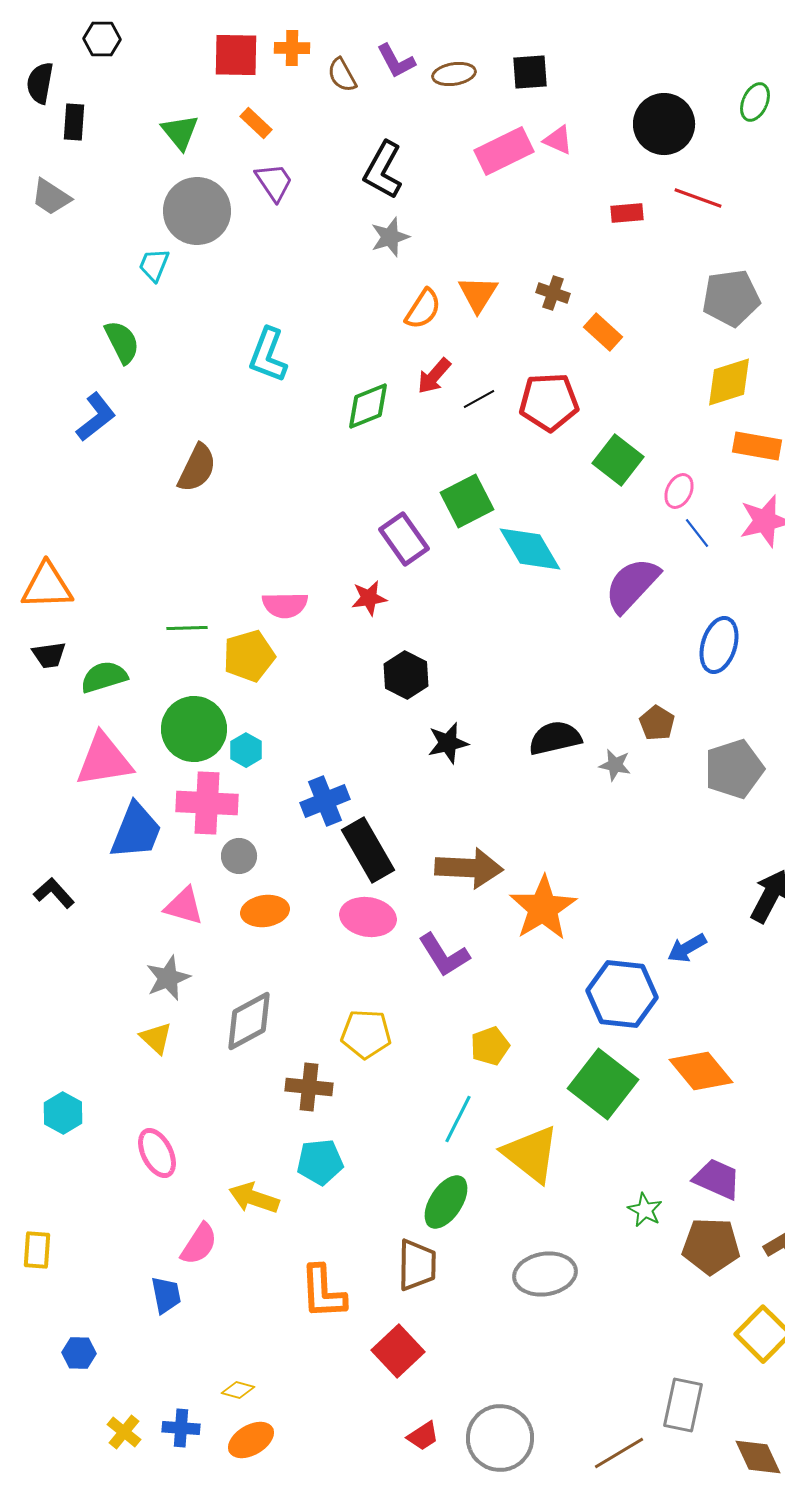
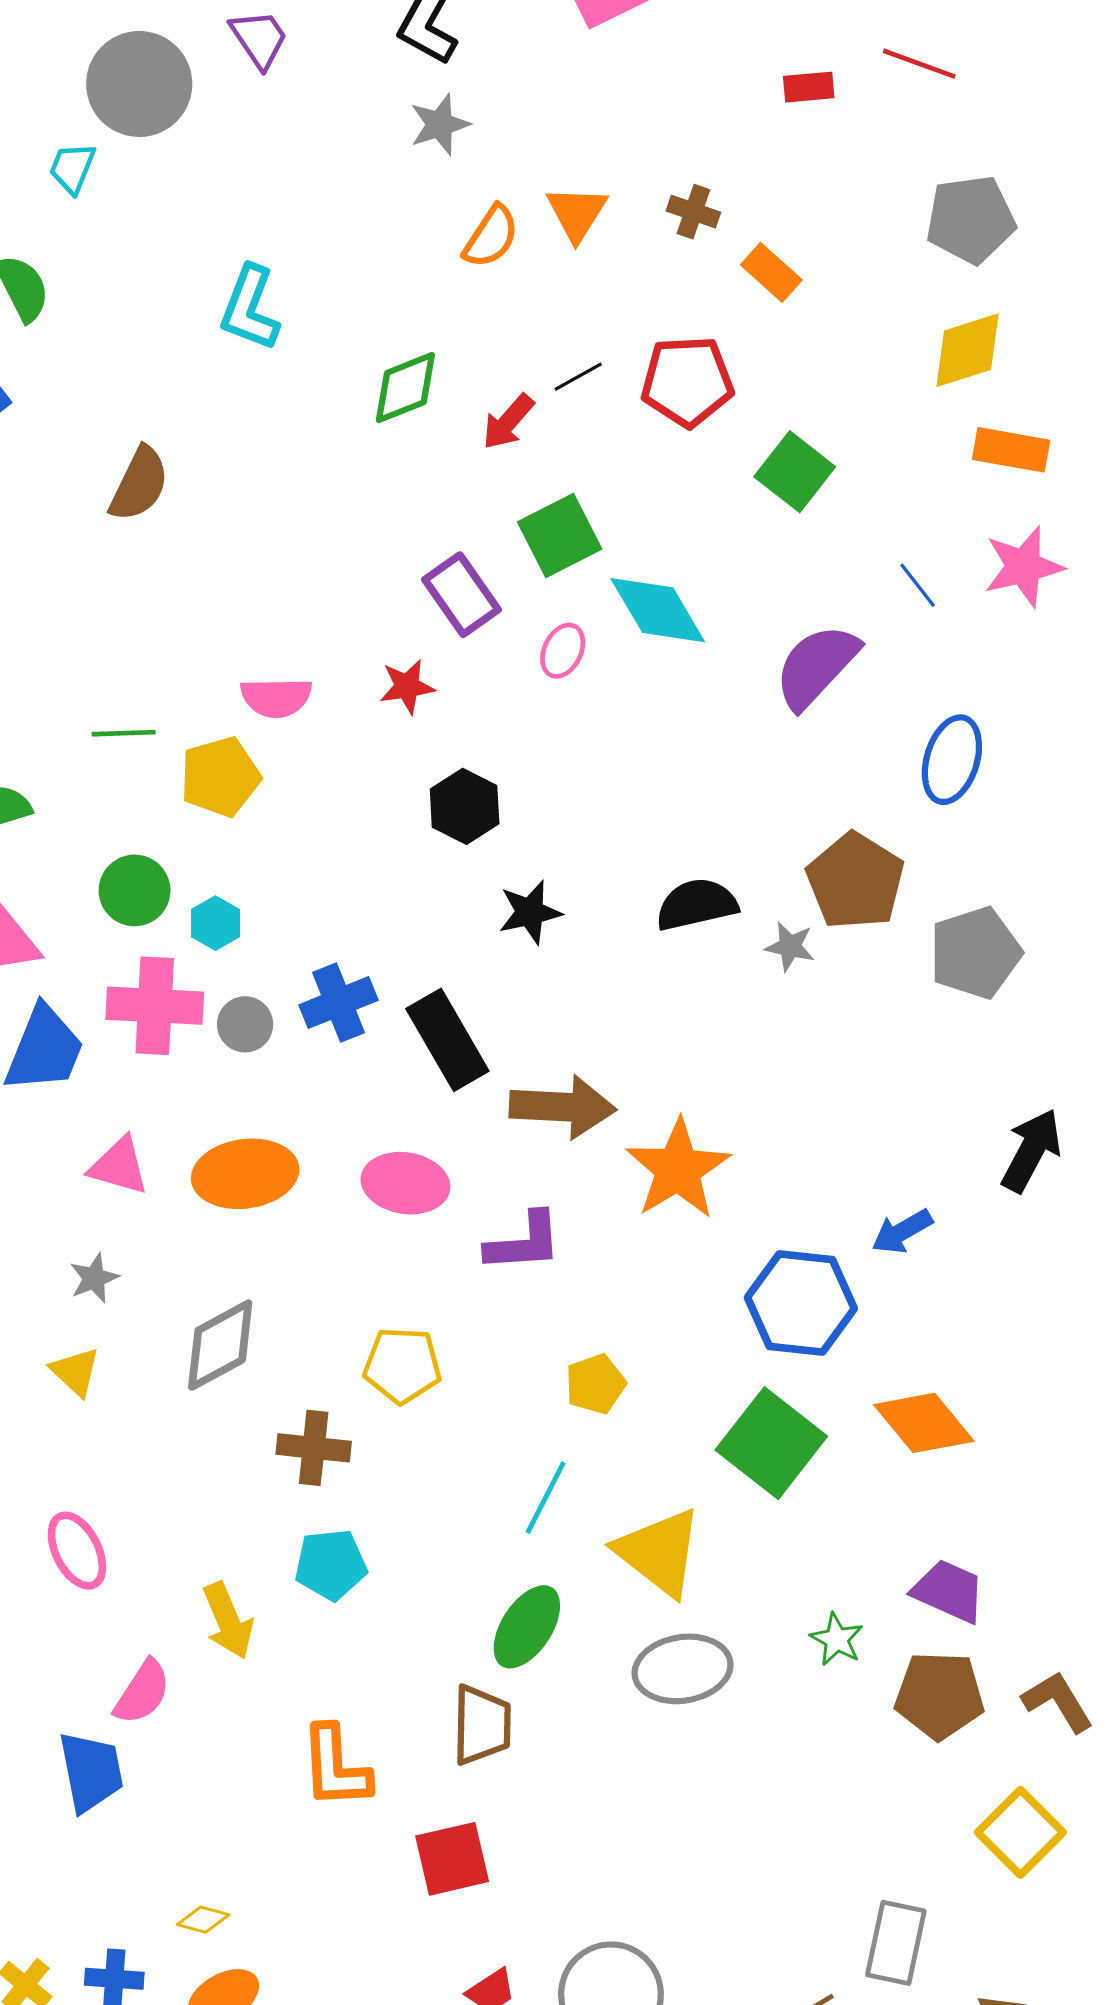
red arrow: (434, 376) -> (508, 422), moved
pink ellipse: (679, 491) -> (563, 651), moved
brown pentagon: (657, 723) -> (855, 881), size x1.8
green circle: (194, 729) -> (135, 890), size x0.7
black rectangle: (368, 850) -> (447, 1040), moved
gray circle: (239, 856) -> (245, 1024), moved
orange ellipse: (265, 911) -> (245, 1174), size x1.4
purple L-shape: (444, 955) -> (524, 1242), turned -62
gray star: (168, 978) -> (94, 1278), size x0.7
yellow arrow: (254, 1198) -> (228, 1621), turned -132
gray ellipse: (545, 1274) -> (683, 1669), moved
blue trapezoid: (166, 1295) -> (91, 1772), size x1.4
red square: (398, 1351) -> (452, 1859), turned 30

